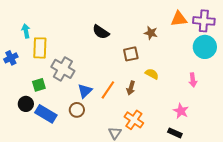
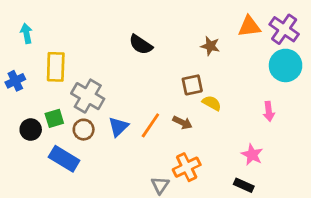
purple cross: (204, 21) -> (284, 29), turned 30
cyan arrow: (26, 31) -> (26, 33), moved
brown square: (131, 54) -> (192, 85), moved
brown arrow: (131, 88) -> (182, 123), turned -80
black circle: (26, 104) -> (31, 130), moved
brown circle: (77, 110) -> (84, 130), moved
orange cross: (134, 120) -> (187, 167), turned 30

